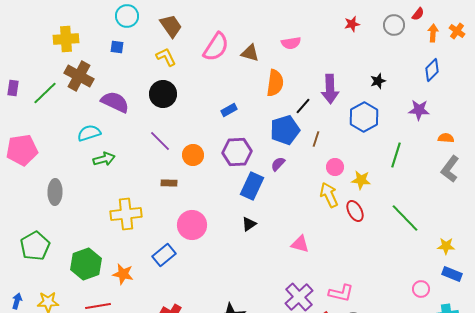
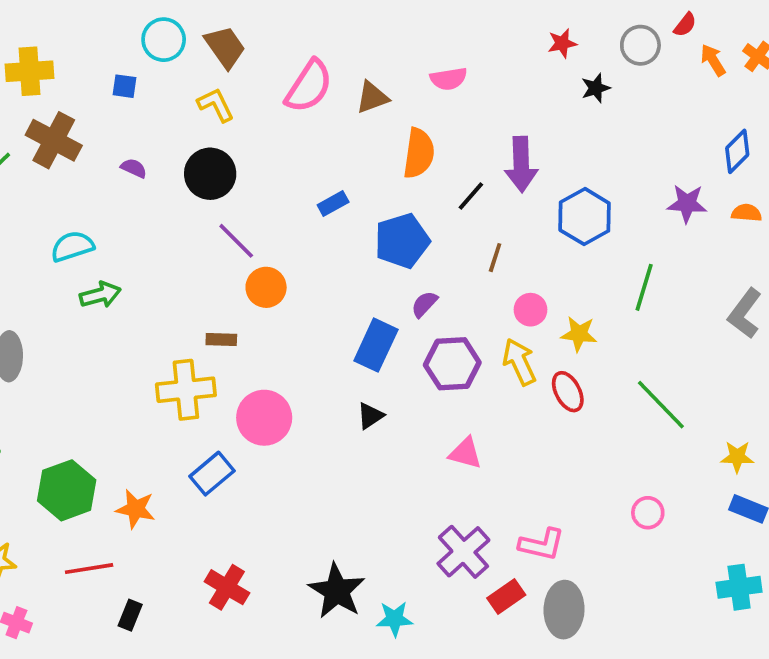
cyan circle: (127, 16) -> (164, 40), moved
orange arrow: (433, 33) -> (713, 60), turned -36
brown triangle: (250, 53) -> (372, 97), turned -36
blue diamond: (432, 70) -> (737, 151), moved
black star: (378, 81) -> (596, 88), moved
purple semicircle: (115, 102) -> (134, 168), moved, size x0.5
blue pentagon: (285, 130) -> (402, 241), moved
orange semicircle: (446, 138) -> (747, 213), moved
purple line: (160, 141) -> (236, 241), moved
purple hexagon: (237, 152) -> (452, 364), moved
yellow cross: (126, 214) -> (186, 390), moved
pink circle: (421, 289) -> (648, 513), moved

